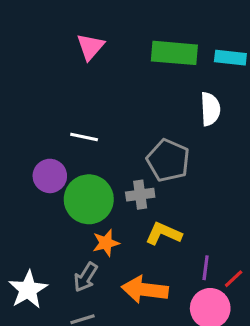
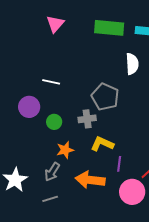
green circle: (89, 199) -> (54, 122), size x0.5
purple line: (206, 268) -> (119, 164), moved

